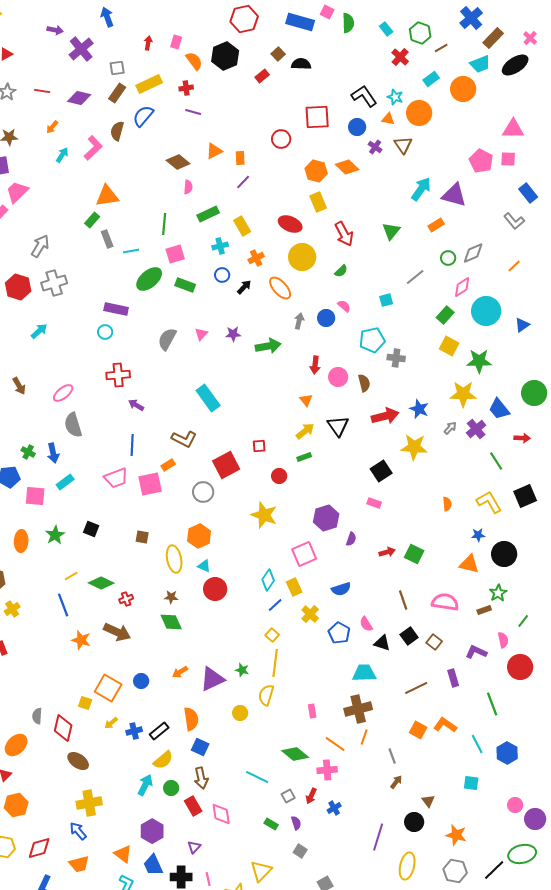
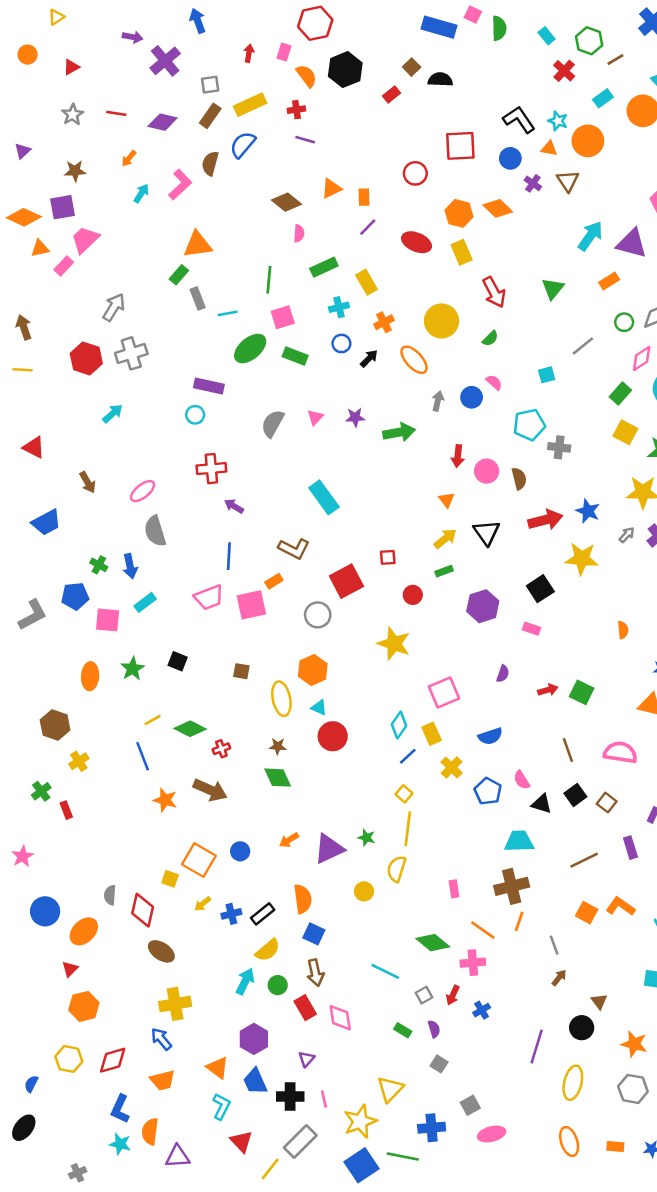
red hexagon: (244, 19) -> (315, 23), moved
red ellipse: (290, 224) -> (417, 242), moved
purple hexagon: (326, 518) -> (483, 606), moved

